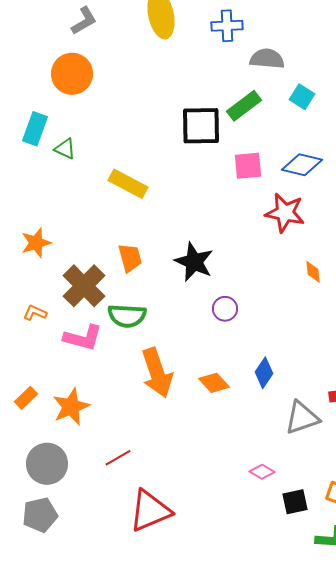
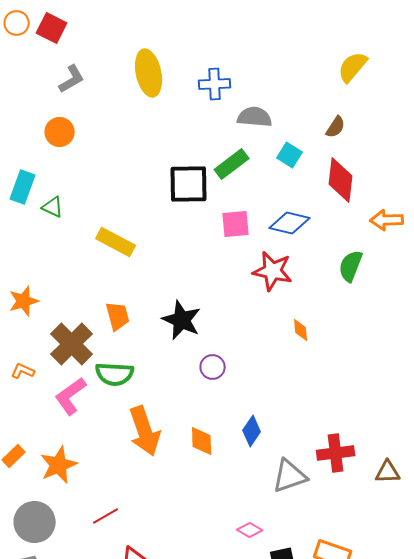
orange circle: (72, 74) -> (60, 132), size x0.7
pink L-shape: (83, 338) -> (71, 396), turned 129
orange diamond: (214, 383) -> (202, 441), turned 40

